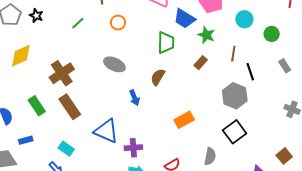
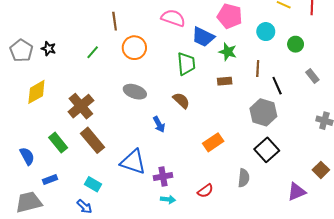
orange circle: (118, 23) -> (134, 48), size x1.5
brown rectangle: (201, 63) -> (225, 81), turned 48
brown semicircle: (158, 77) -> (181, 101), turned 108

